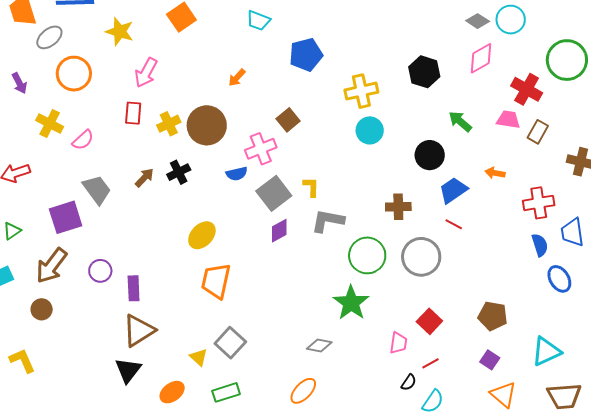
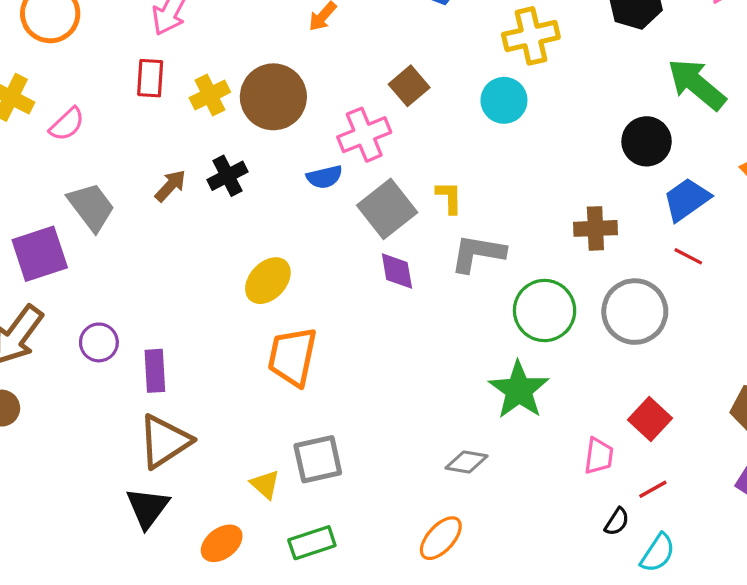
green arrow: (460, 121) -> (697, 84), size x1.5
cyan circle: (370, 130) -> (504, 100), moved
purple diamond: (279, 231) -> (397, 271), turned -70
gray square: (230, 343) -> (318, 459), turned 36

